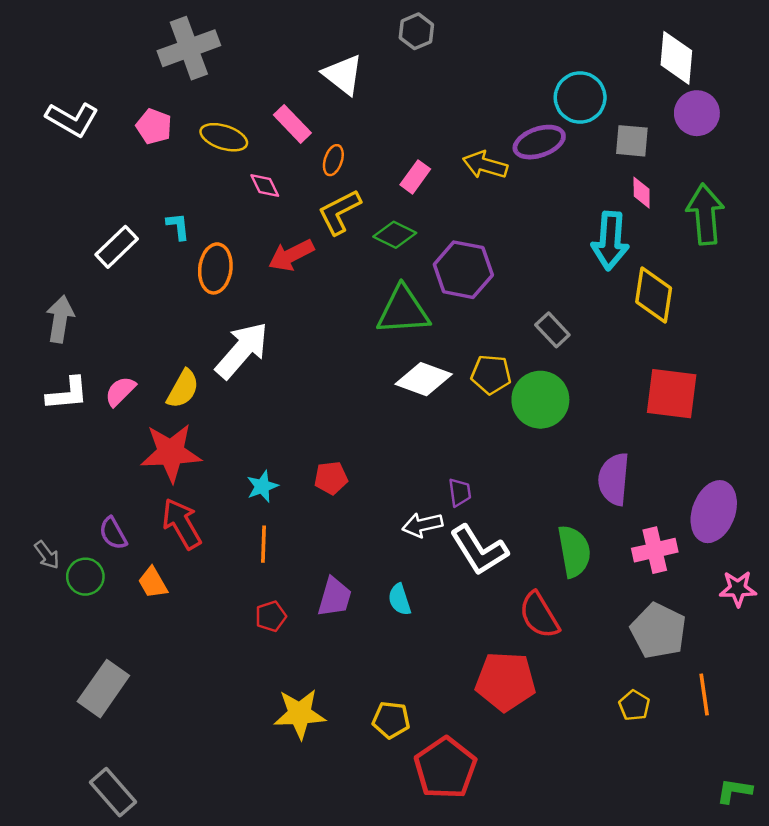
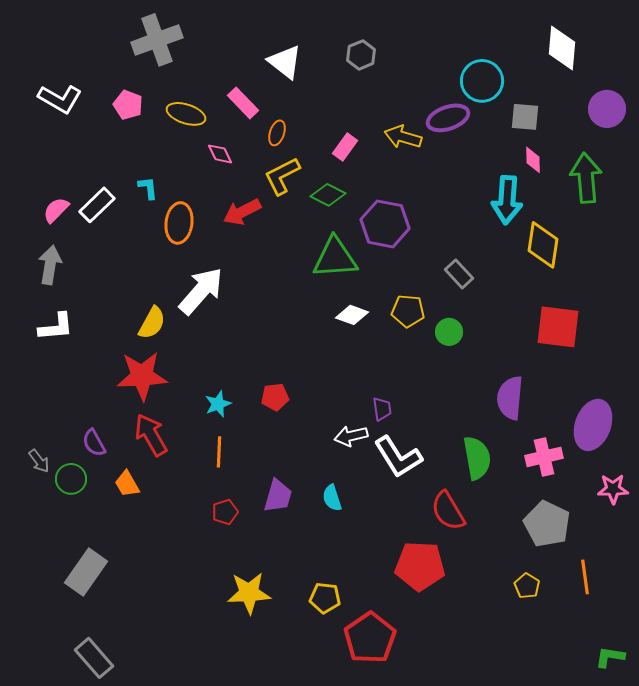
gray hexagon: (416, 31) -> (361, 55), moved
purple circle: (697, 113) -> (607, 109), moved
white diamond: (424, 379) -> (352, 315), size x0.7
pink semicircle: (120, 391) -> (56, 210), moved
green circle: (540, 400) -> (449, 332), size x0.6

